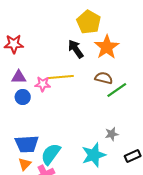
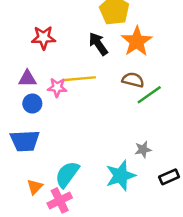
red star: (14, 44) -> (44, 38), moved
blue trapezoid: (27, 144) -> (25, 141), moved

